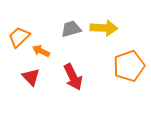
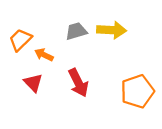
orange pentagon: (129, 66) -> (137, 91), moved

